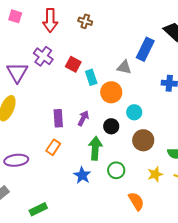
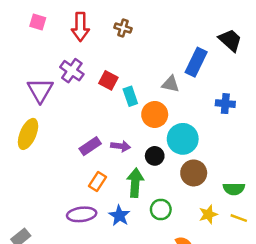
cyan circle: (134, 112) -> (183, 139), size x1.6
purple rectangle: (58, 118) -> (90, 146), turned 60
purple arrow: (83, 118) -> (121, 146), turned 70
orange rectangle: (53, 147) -> (97, 181), moved
purple ellipse: (16, 160) -> (82, 214), moved

